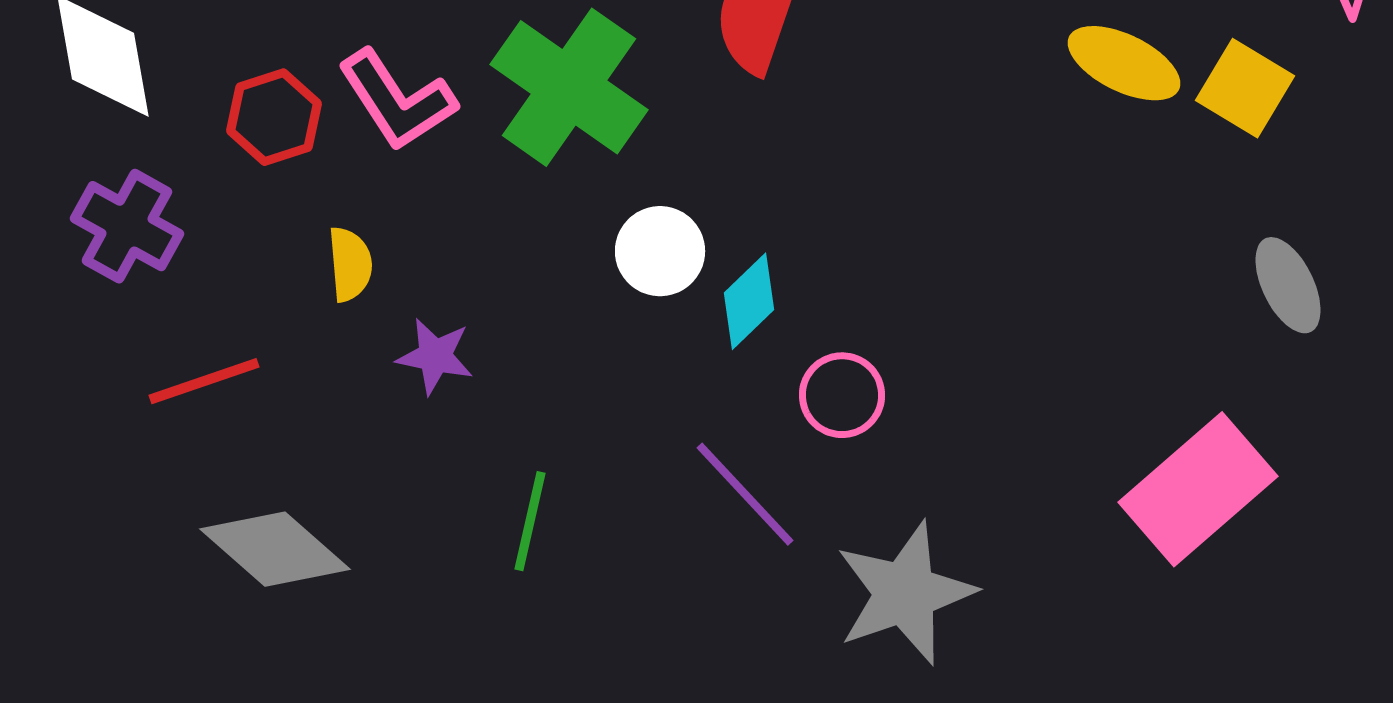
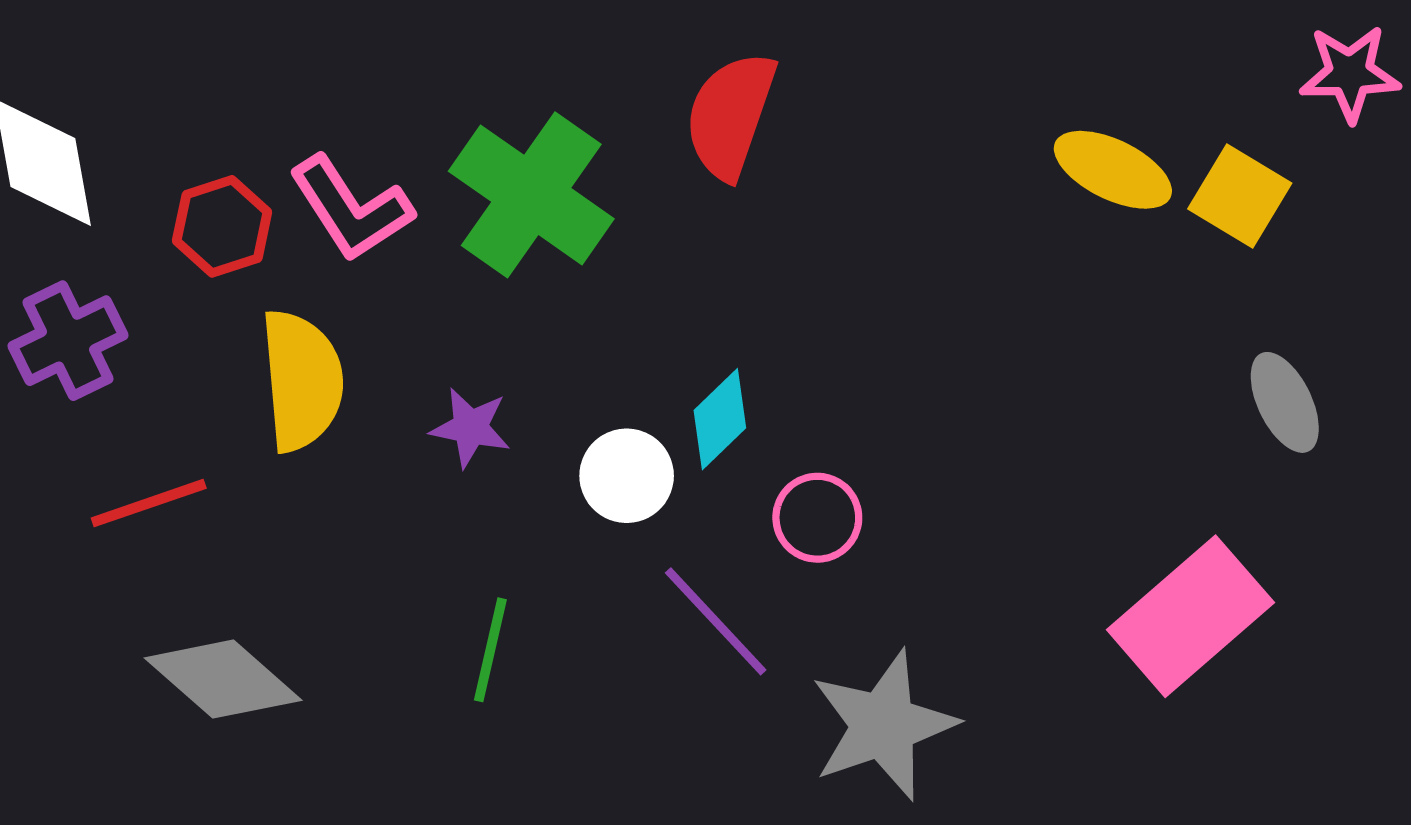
purple cross: (127, 226) -> (68, 341), turned 35
white circle: (660, 251) -> (627, 476), moved
yellow semicircle: (350, 264) -> (302, 380), size x1.8
purple star: (435, 356) -> (470, 428), moved

